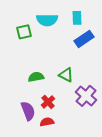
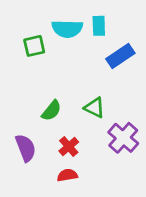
cyan rectangle: (77, 18) -> (99, 26), moved
green semicircle: (36, 77) -> (51, 111), turned 140
purple semicircle: (28, 111) -> (26, 148), moved

